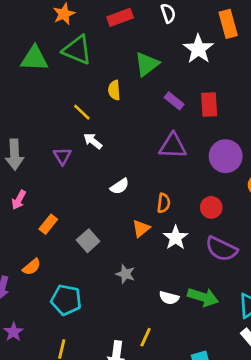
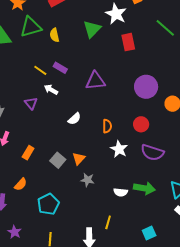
green triangle: (77, 50) -> (31, 27), turned -30
green triangle: (147, 64) -> (92, 29), moved
yellow semicircle: (114, 90) -> (54, 35), moved
purple rectangle: (174, 101) -> (60, 68), moved
red rectangle: (209, 104) -> (128, 42), moved
purple triangle: (173, 146) -> (95, 81), moved
orange triangle: (141, 228) -> (79, 159), moved
cyan pentagon: (66, 300) -> (48, 204), turned -30

